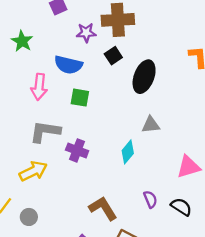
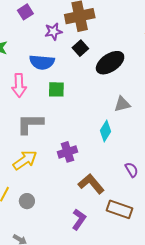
black ellipse: (144, 77) -> (110, 63), turned 44
purple cross: (77, 150) -> (68, 152), moved, turned -30

